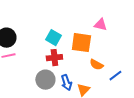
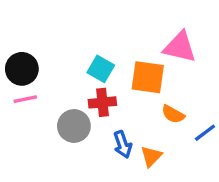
pink triangle: (100, 25) -> (180, 47), size x1.5
gray circle: (45, 80) -> (74, 126), moved

